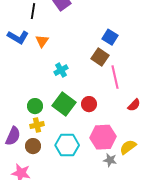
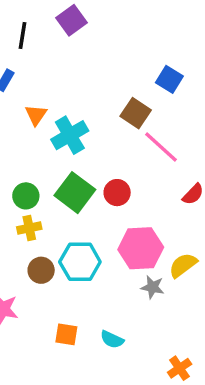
blue square: (110, 37) -> (169, 79), moved
orange triangle: (42, 41) -> (36, 115), moved
cyan cross: (61, 70) -> (70, 135), size x1.5
pink line: (115, 77) -> (161, 147), turned -35
brown circle: (33, 146) -> (41, 270), moved

